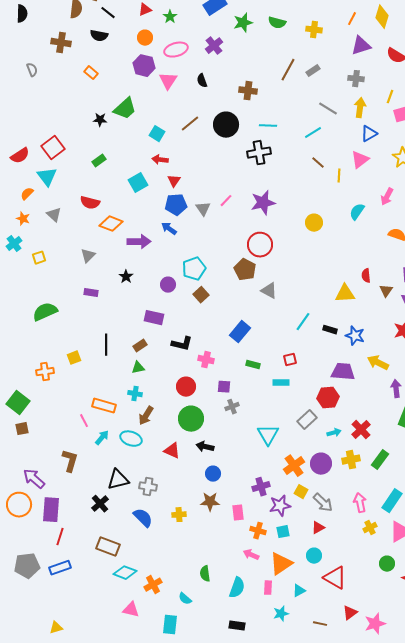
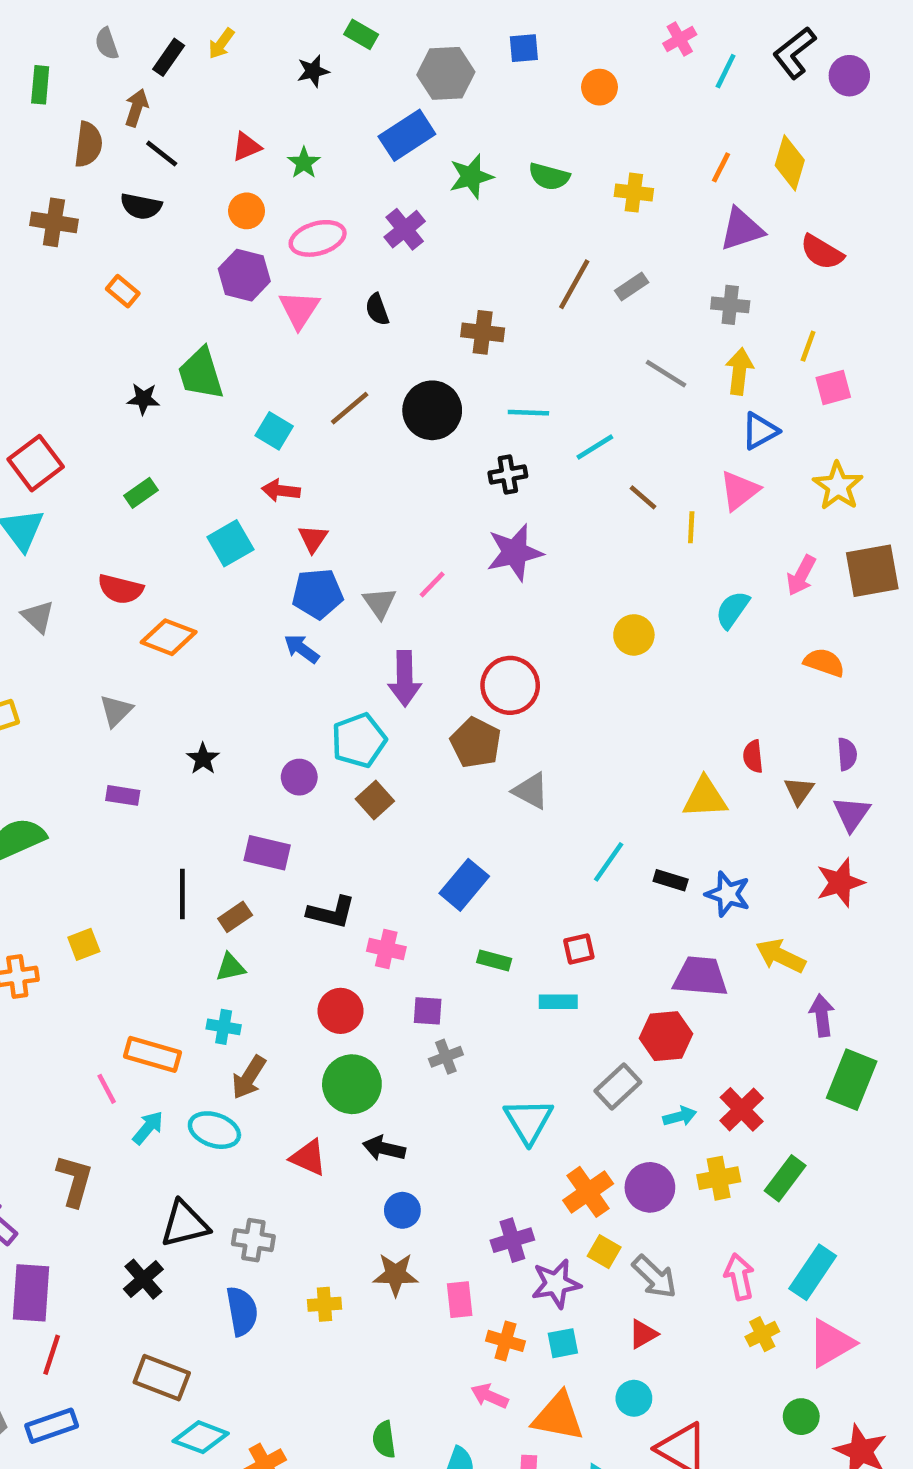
green trapezoid: (125, 109) -> (201, 374), turned 115
cyan line: (313, 133) -> (595, 447), moved
black cross: (259, 153) -> (508, 474), size x0.7
purple star: (263, 203) -> (515, 552), moved
purple arrow: (139, 242) -> (405, 679), moved, turned 90
black line: (106, 345) -> (182, 894), moved
blue semicircle: (143, 518) -> (242, 1311), turned 35
orange triangle: (281, 564) -> (558, 1417), turned 45

